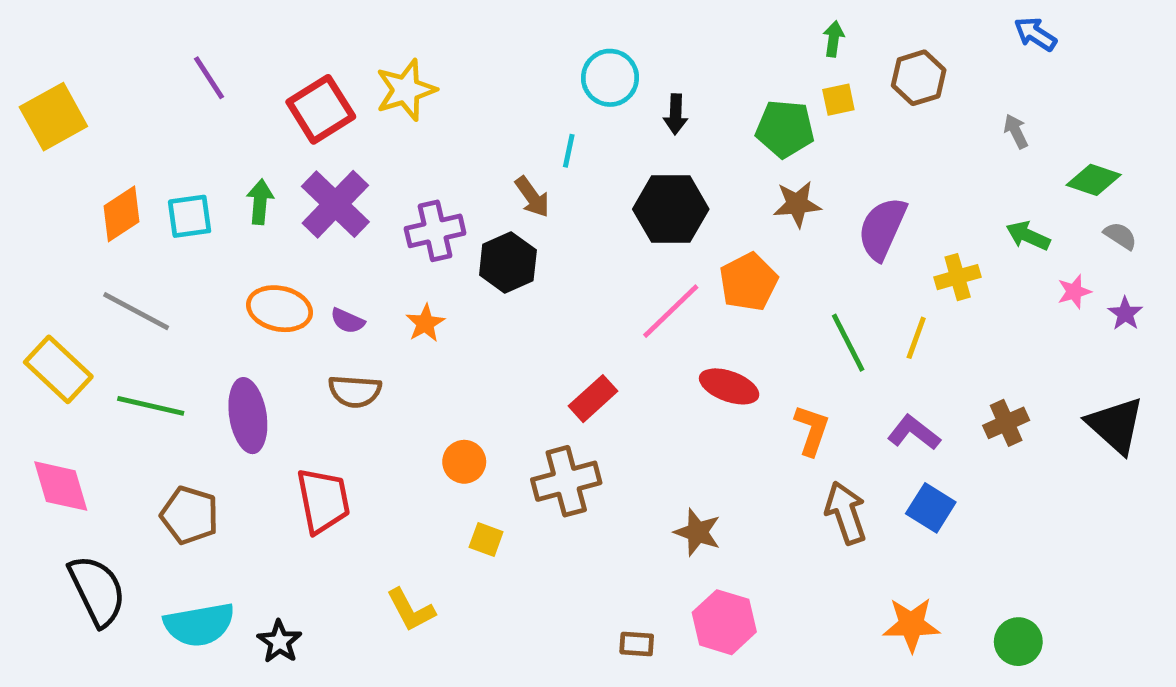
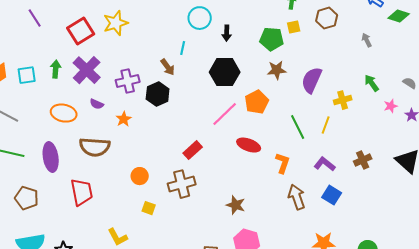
green diamond: (1094, 180) -> (399, 16), moved
green arrow: (1028, 236) -> (372, 83), turned 30
purple semicircle: (348, 321) -> (97, 104), moved
brown semicircle: (355, 391) -> (95, 147), size x1.4

